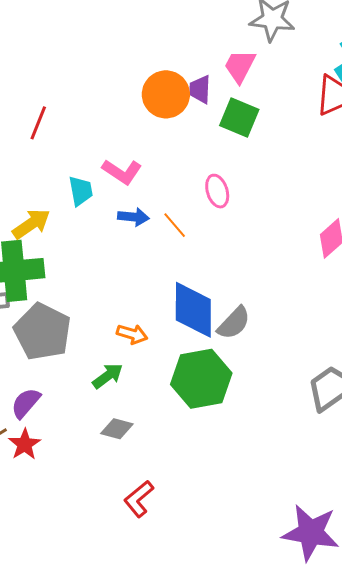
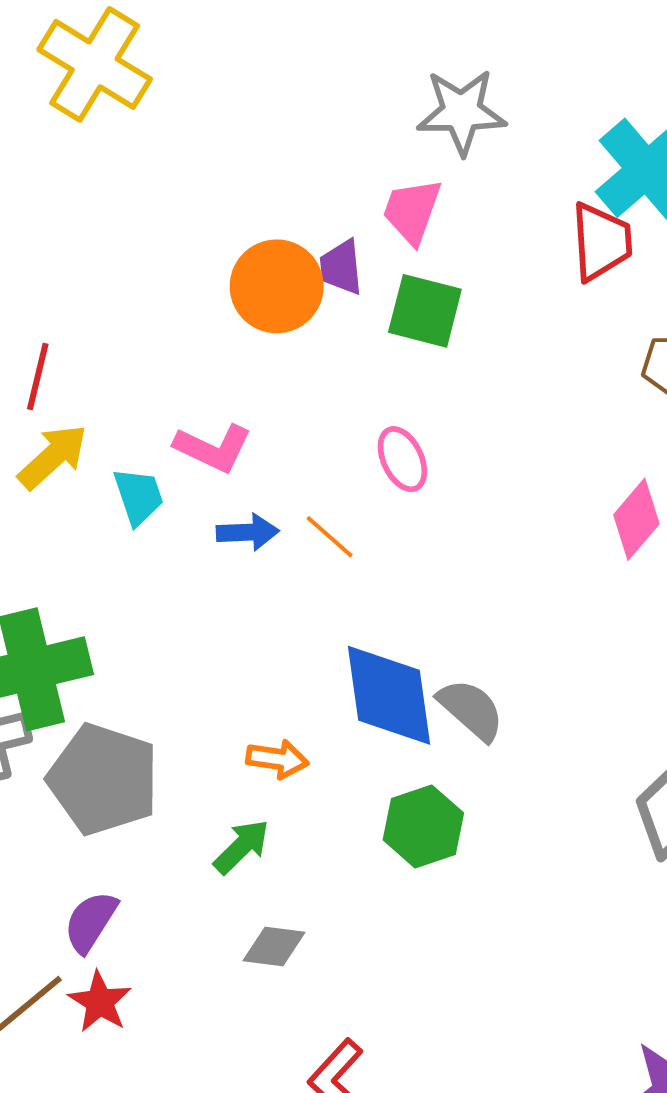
yellow arrow: (31, 224) -> (53, 457), moved
gray semicircle: (234, 323) -> (471, 710), turned -84
green hexagon: (201, 379) -> (423, 826), size x0.7

